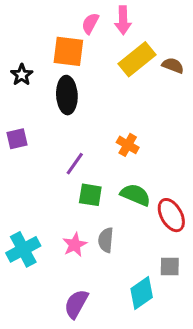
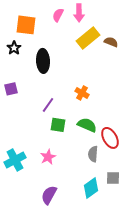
orange square: (68, 51) -> (26, 25), moved
gray semicircle: (106, 240) -> (93, 154), moved
gray square: (170, 267) -> (113, 178), moved

